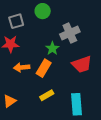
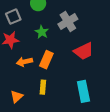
green star: (52, 48) -> (42, 32), moved
yellow rectangle: (47, 95) -> (43, 87), moved, turned -48

